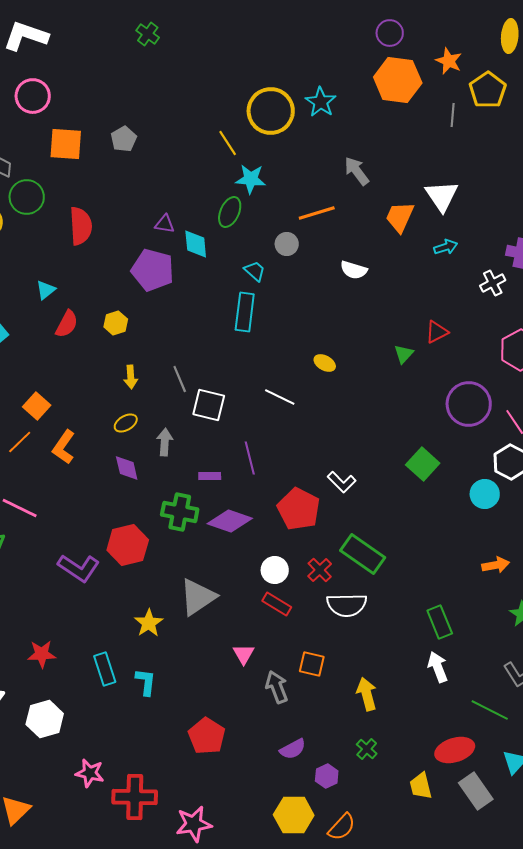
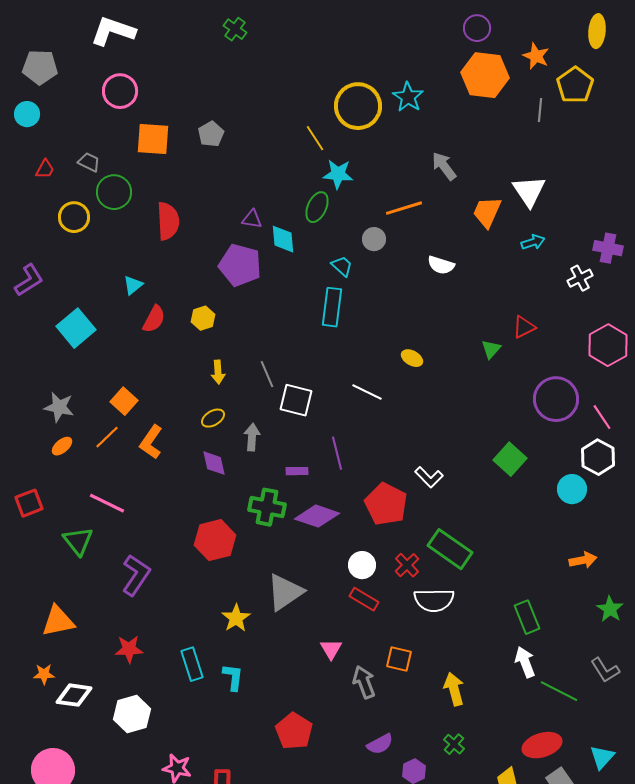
purple L-shape: (79, 568) -> (136, 575), moved, turned -90
green line: (490, 710) -> (559, 691), moved

